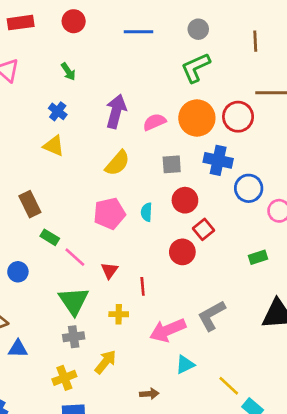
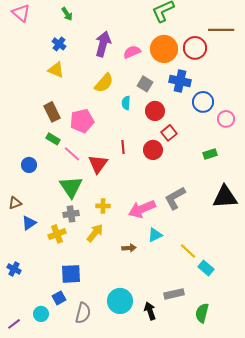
gray square: (172, 164) -> (145, 84), turned 35
brown rectangle: (30, 204) -> (52, 112), moved
cyan semicircle: (147, 212) -> (126, 103), moved
pink pentagon: (109, 213) -> (82, 121), moved
red triangle: (109, 270) -> (98, 164), size x1.5
red line: (143, 286) -> (123, 147), moved
yellow cross: (119, 314) -> (103, 206), moved
blue triangle: (18, 349) -> (29, 223), turned -35
yellow cross: (64, 378) -> (57, 234), moved
brown arrow: (149, 394) -> (129, 248), moved

